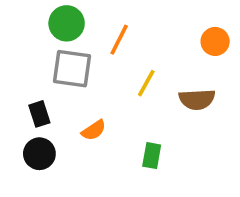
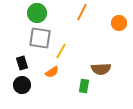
orange line: (119, 40) -> (82, 12), moved
yellow line: (146, 83) -> (61, 51), moved
brown semicircle: (197, 99) -> (101, 69), moved

